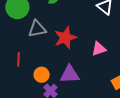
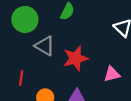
gray triangle: (37, 29) -> (45, 46), turned 36

